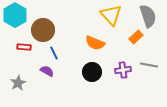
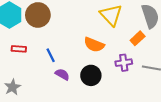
brown circle: (43, 30) -> (38, 15), moved
purple cross: (123, 70) -> (124, 63), moved
purple semicircle: (47, 71) -> (62, 74), moved

